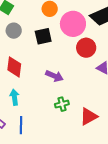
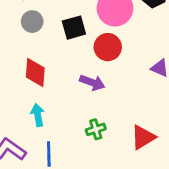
red circle: (86, 48) -> (108, 47), moved
green cross: (62, 104) -> (96, 129), moved

